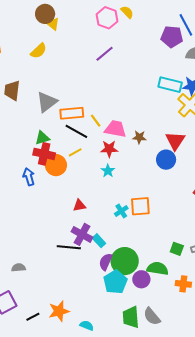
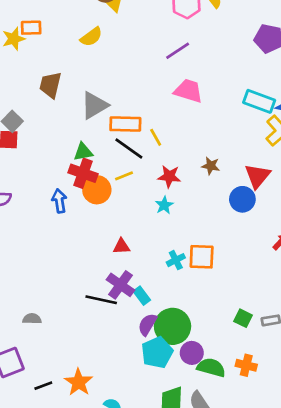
pink trapezoid: (115, 129) -> (188, 91), moved
green semicircle: (158, 269) -> (211, 367), moved
orange star: (59, 311) -> (78, 382), turned -30

